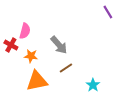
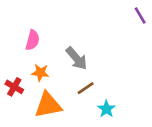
red cross: (11, 45) -> (14, 87), moved
cyan star: (93, 85) -> (106, 109), moved

